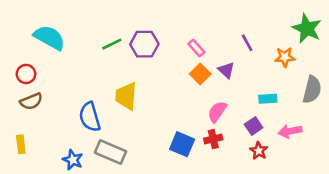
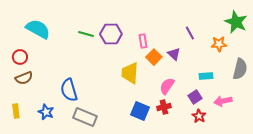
green line: (112, 44) -> (86, 34), turned 42
pink rectangle: (196, 48) -> (143, 41), moved, turned 32
yellow trapezoid: (126, 96) -> (130, 73), moved
blue star: (73, 160) -> (46, 112), moved

